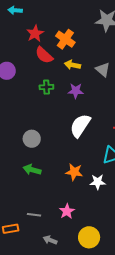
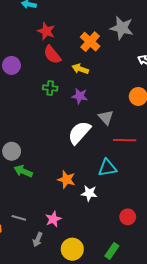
red star: (35, 33) -> (46, 31), turned -30
orange cross: (65, 39) -> (90, 42), moved
gray triangle: (103, 70) -> (106, 117), moved
gray circle: (32, 139) -> (12, 151), moved
gray arrow: (50, 240) -> (38, 240), moved, turned -96

